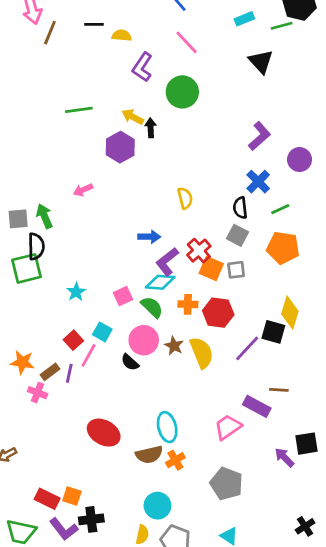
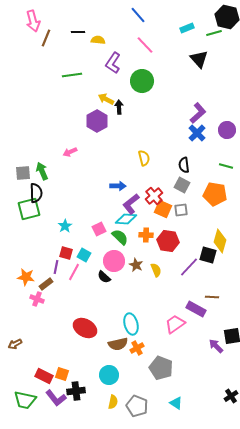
green line: (79, 110) -> (72, 75), moved
blue cross: (258, 182) -> (197, 133), moved
green line: (280, 209) -> (226, 166), moved, turned 40
red square: (73, 340) -> (66, 253), moved, turned -32
yellow semicircle: (202, 353) -> (156, 270), size x0.6
purple line: (69, 373) -> (56, 267), moved
gray pentagon: (226, 484) -> (161, 368), moved
cyan circle: (157, 506) -> (109, 375), moved

